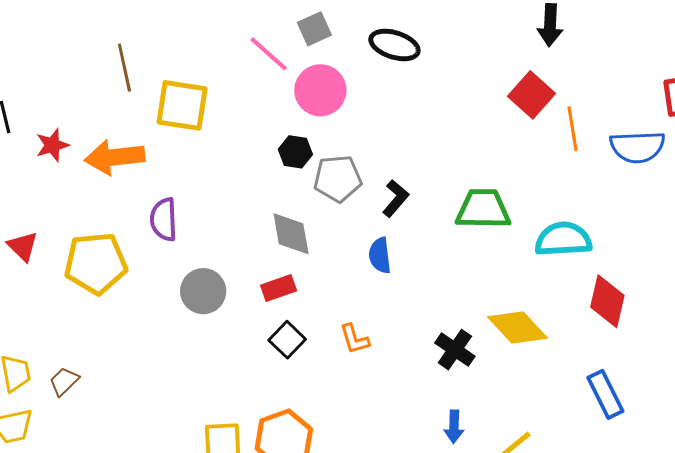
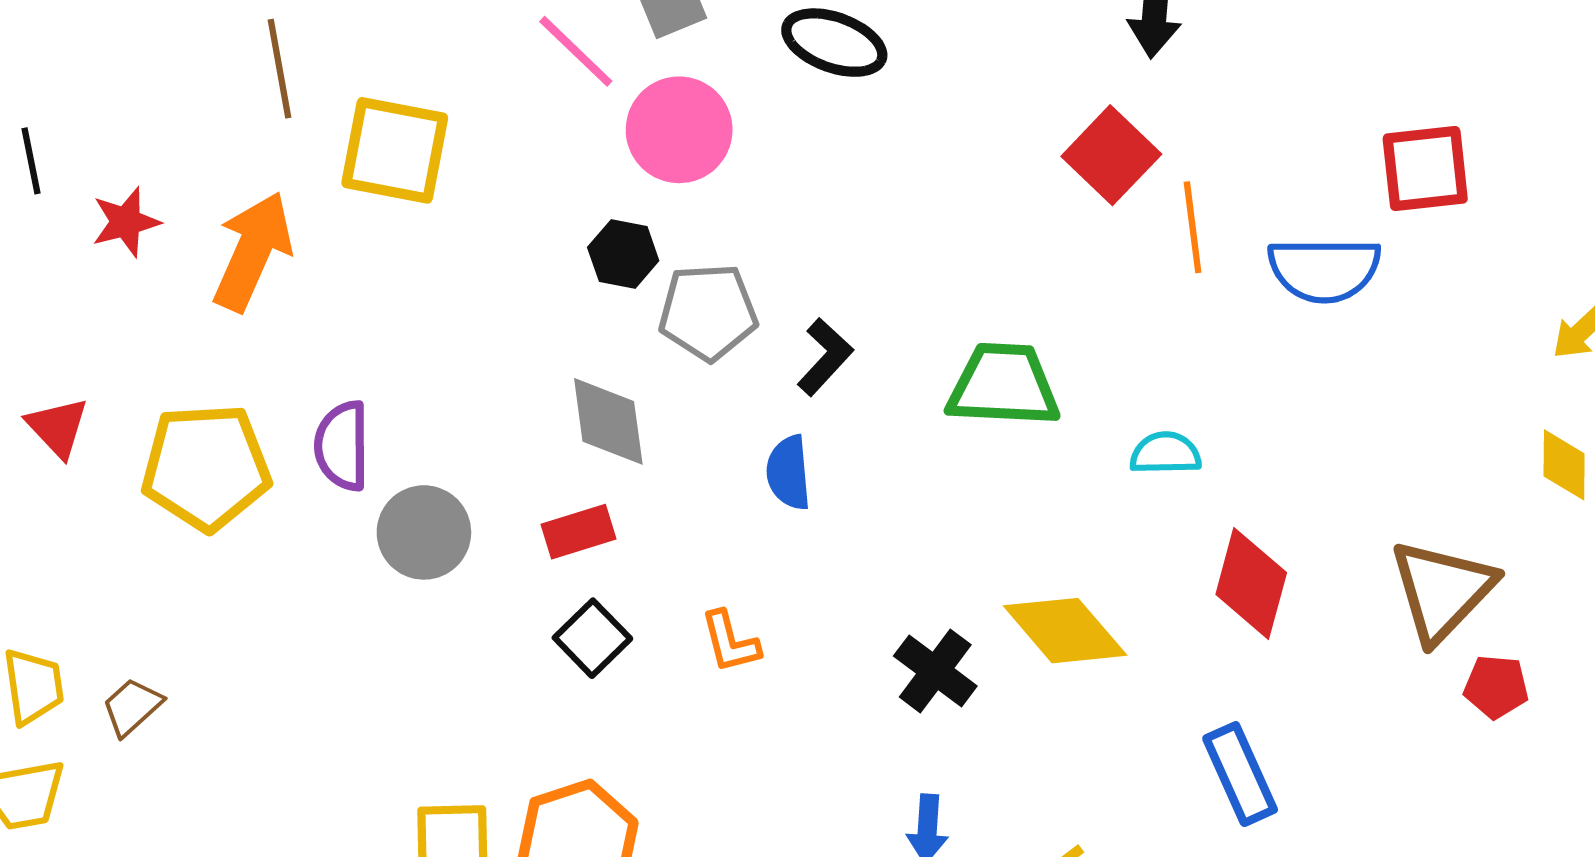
orange arrow: (115, 157) -> (253, 251), turned 118
purple semicircle: (164, 219) -> (342, 446), moved
cyan semicircle: (563, 239) -> (1165, 453), size x0.6

